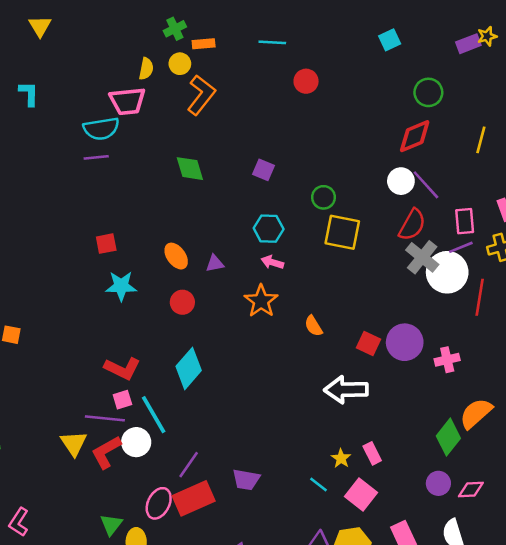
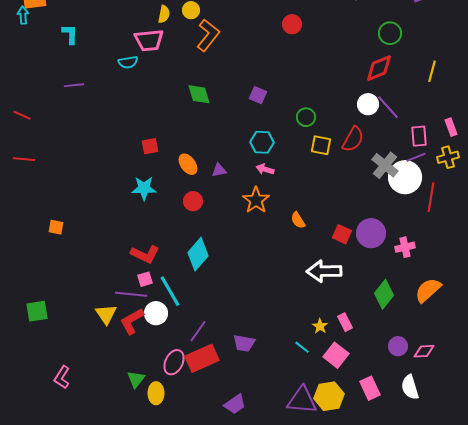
cyan semicircle: (101, 129) -> (128, 62), size x0.7
purple line: (96, 157) -> (74, 85), moved
red semicircle: (412, 225) -> (353, 139), moved
yellow square: (342, 232) -> (321, 145), size x0.7
red square: (106, 244) -> (150, 146), moved
green diamond: (448, 437) -> (384, 294), moved

